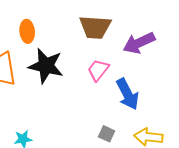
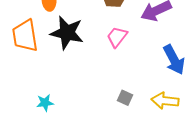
blue arrow: (127, 94) -> (174, 60), moved

